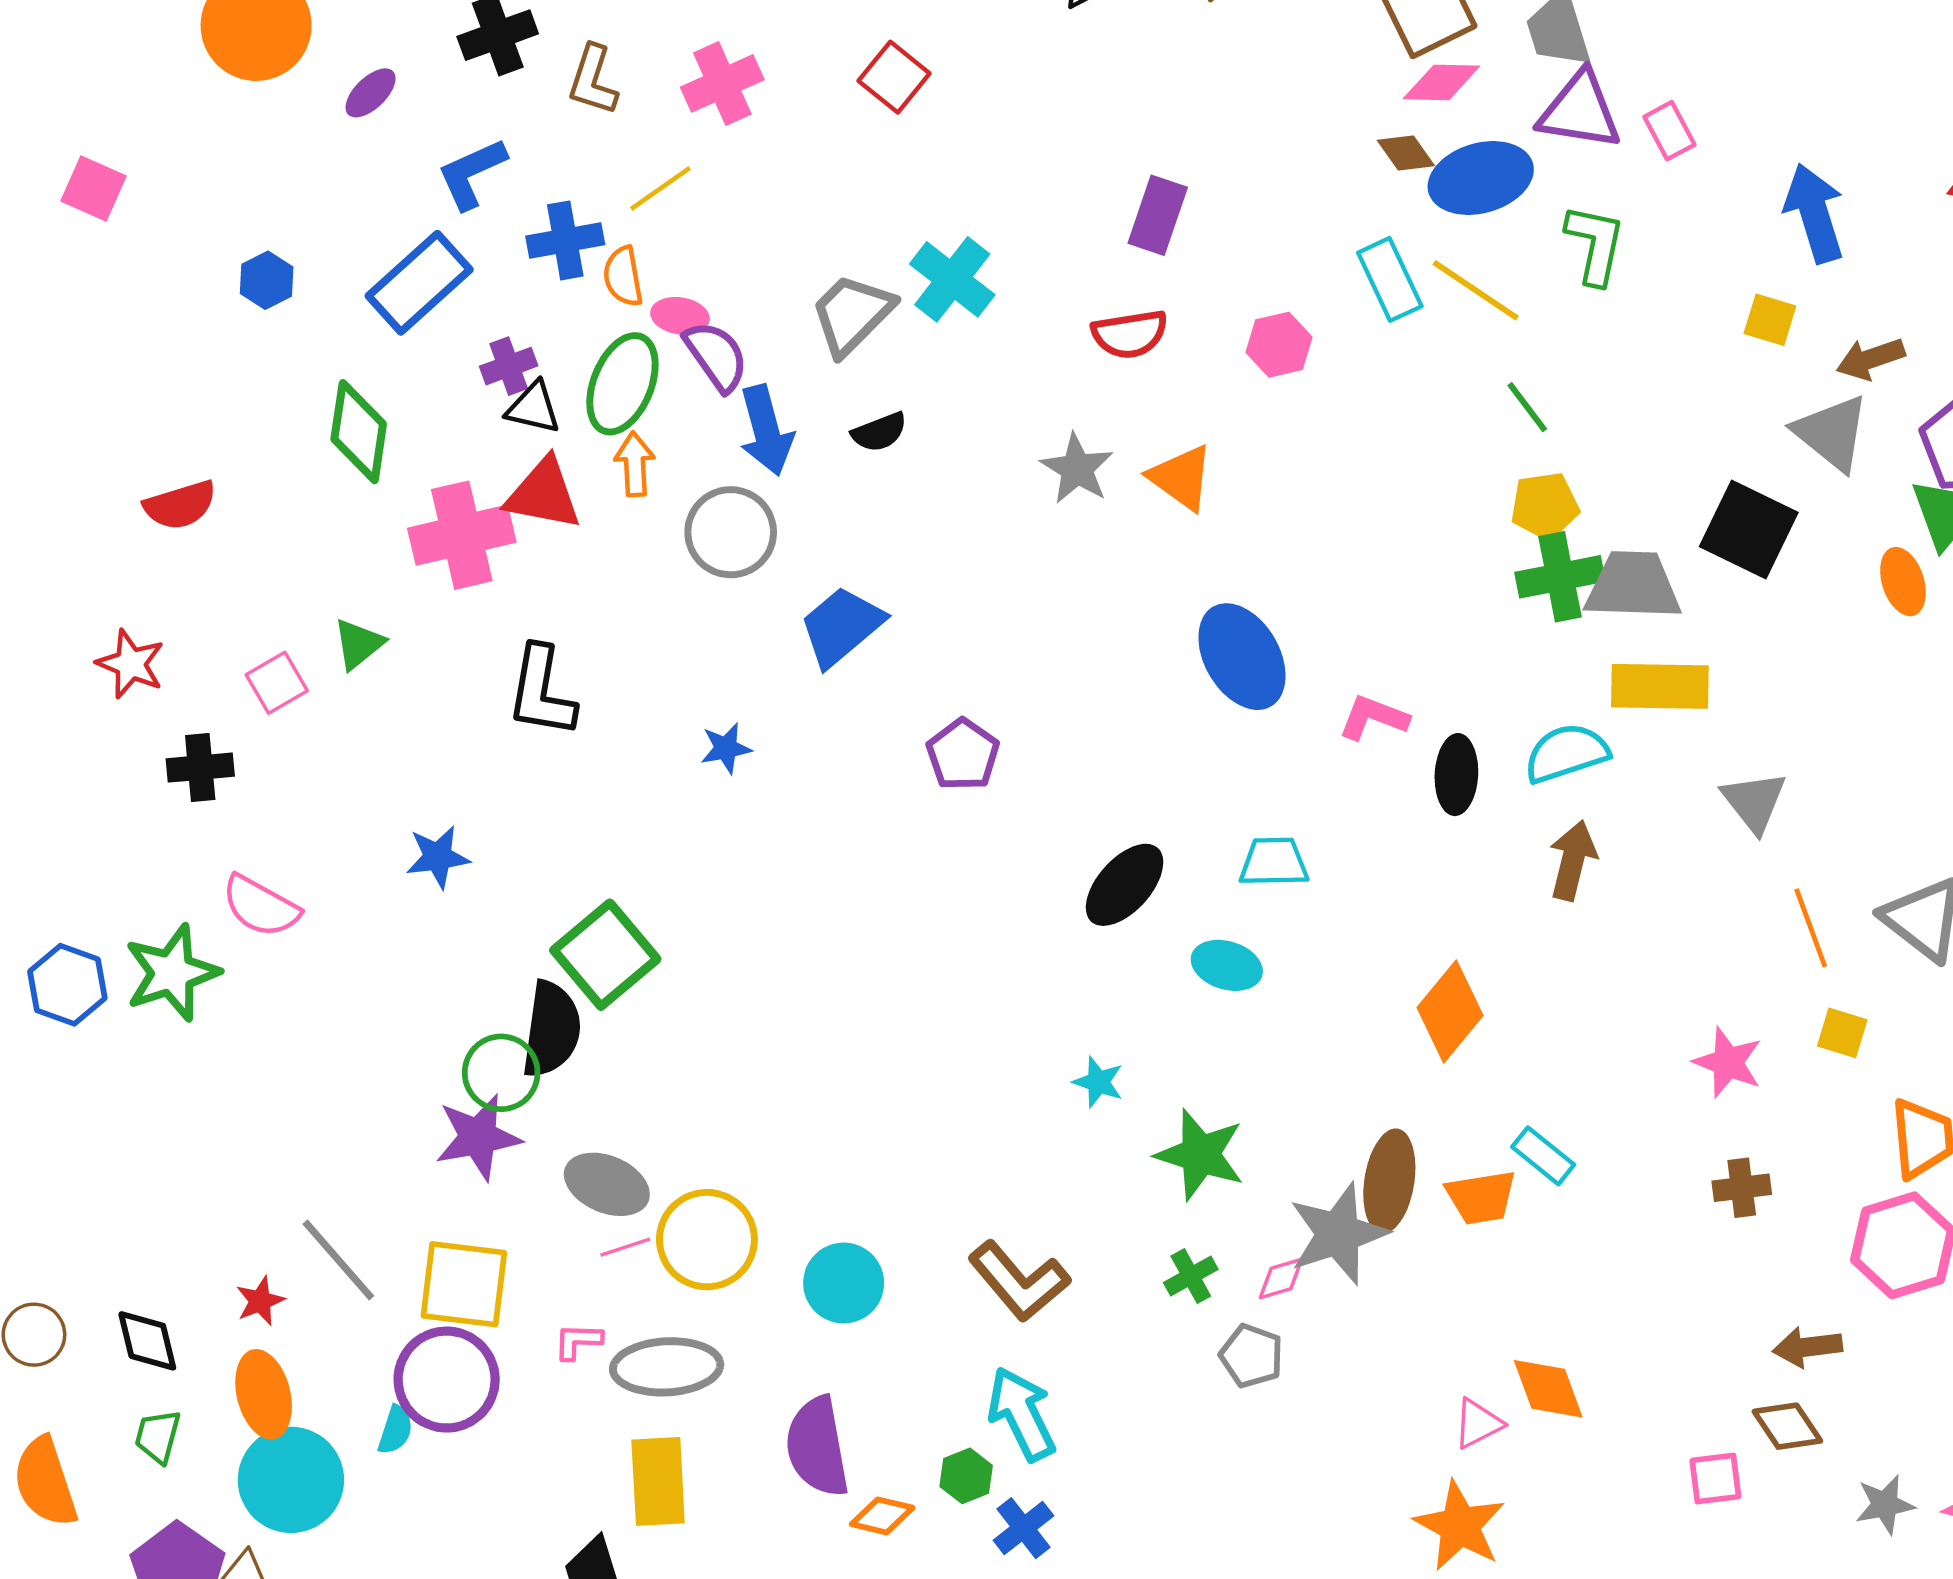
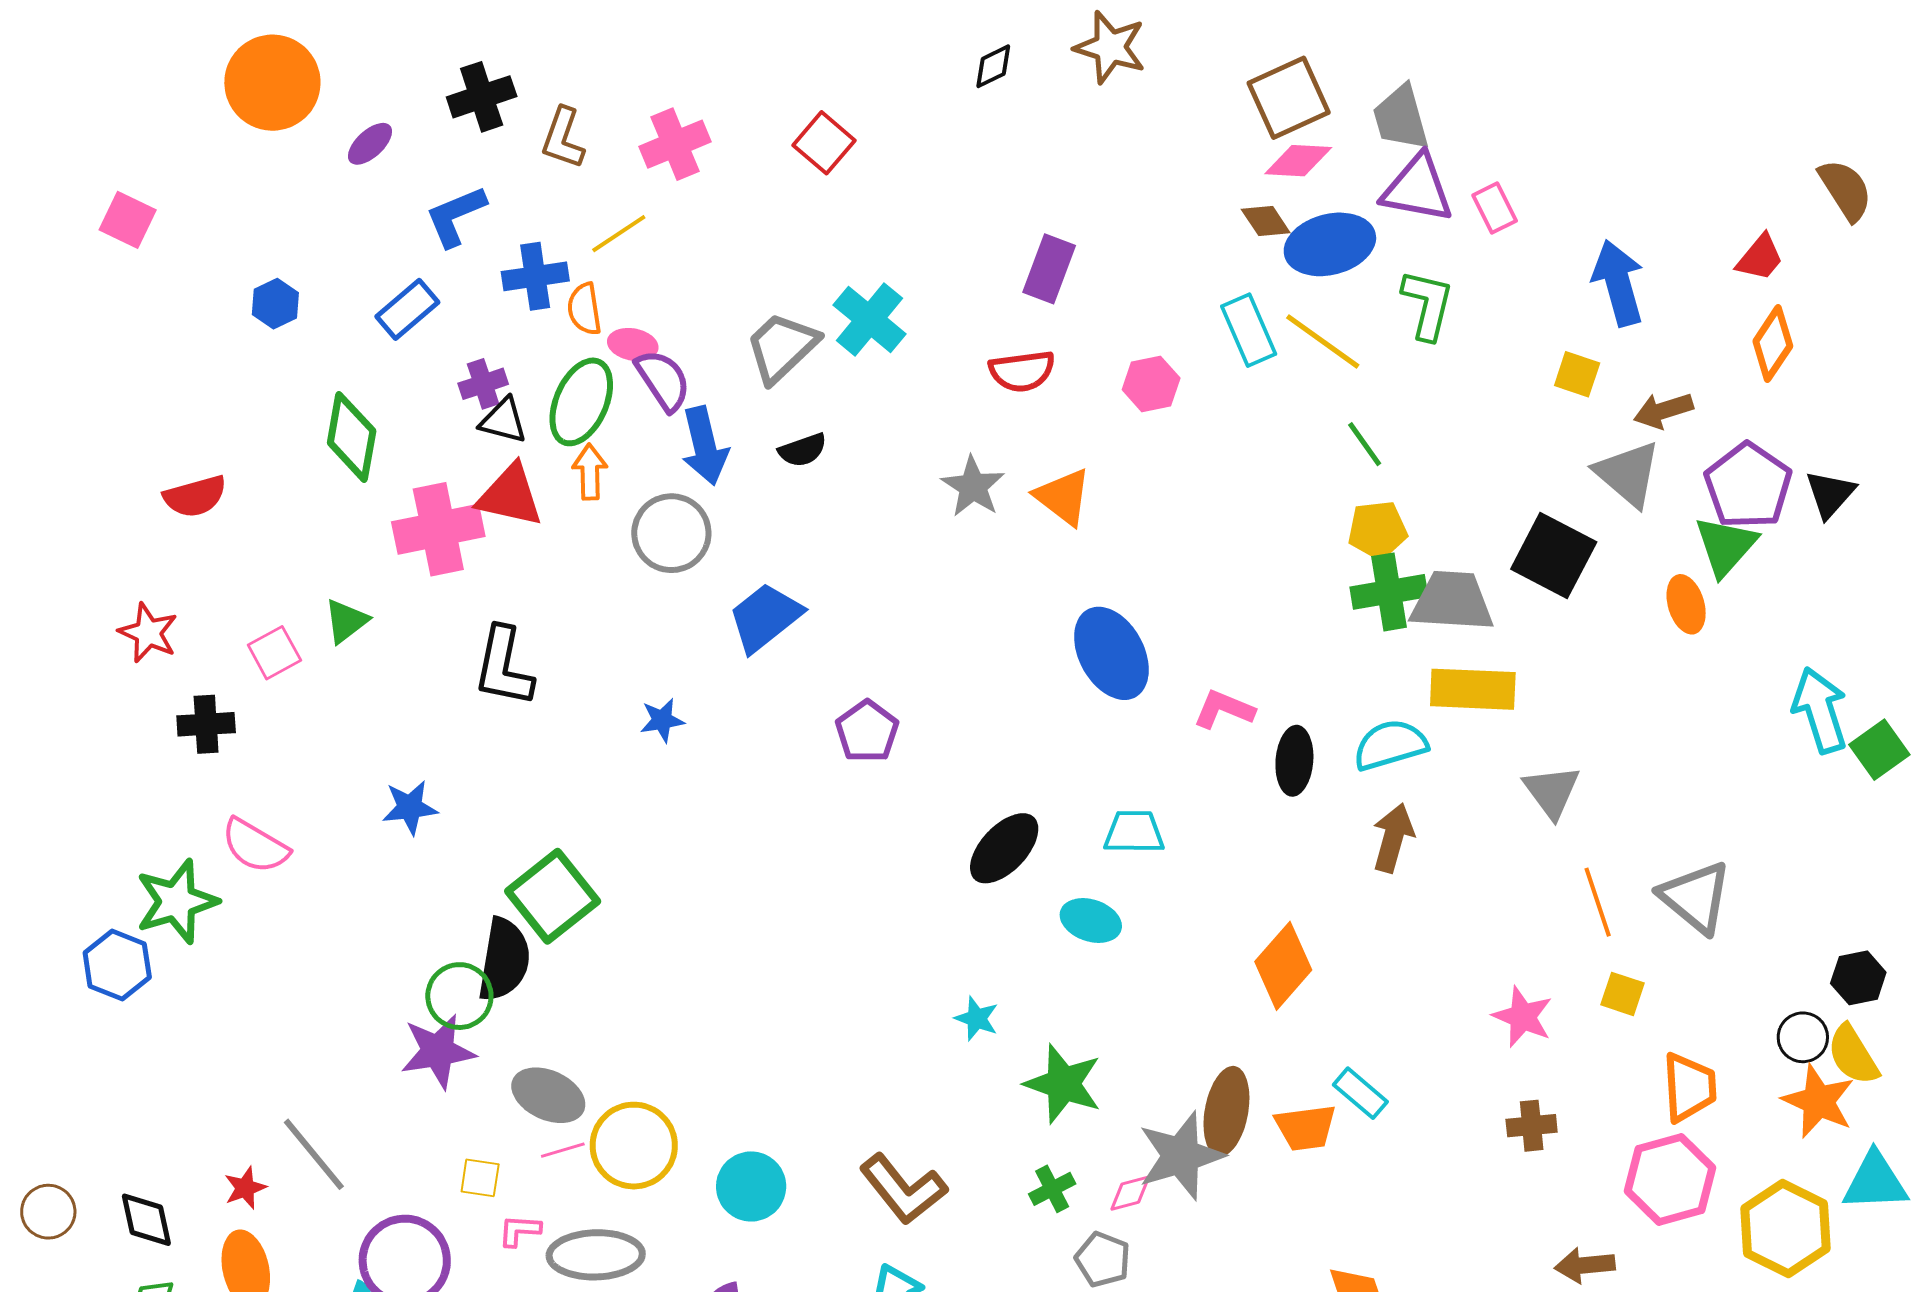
blue rectangle: (419, 283) -> (407, 309), size x0.7
blue hexagon: (67, 985) -> (117, 965), moved
yellow square: (464, 1284) -> (480, 1178), moved, size x0.5

